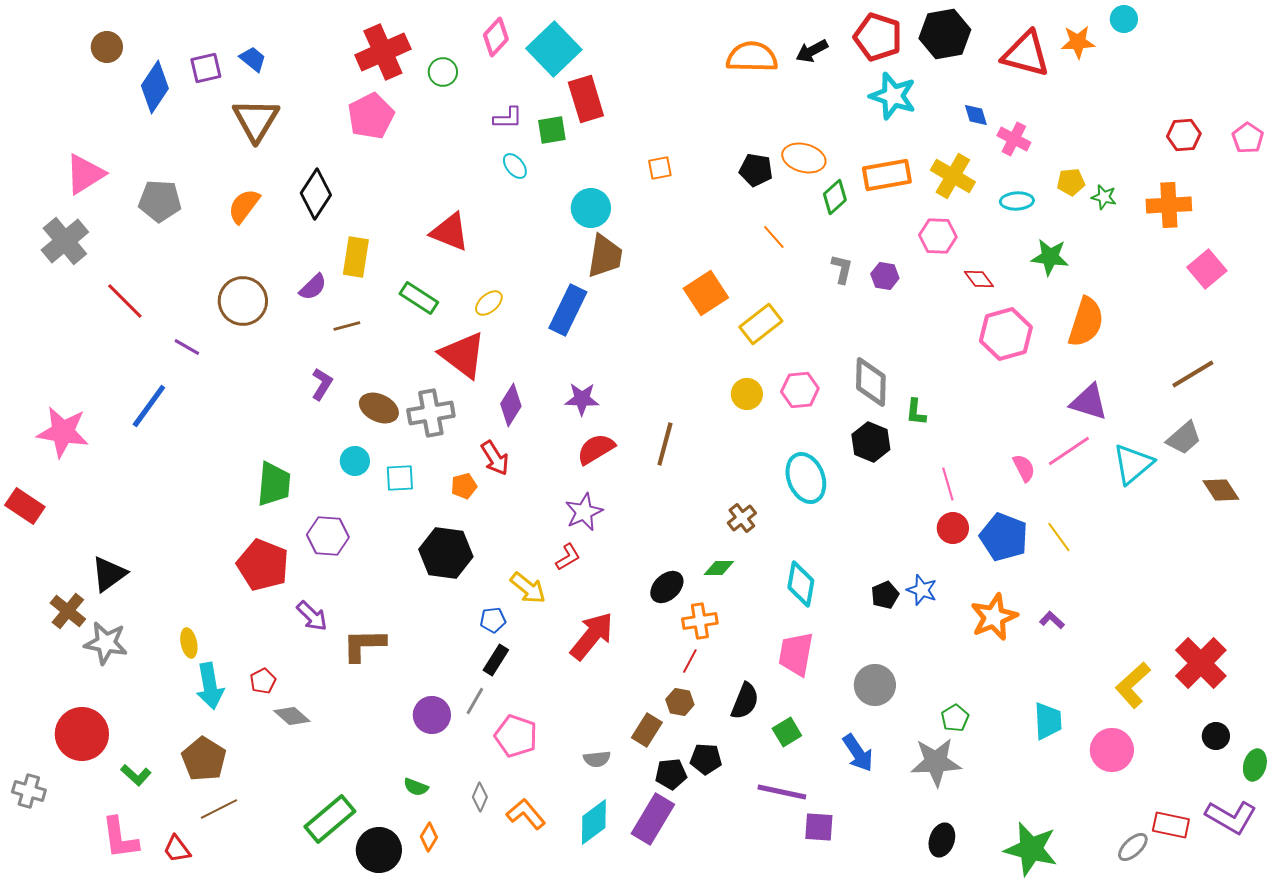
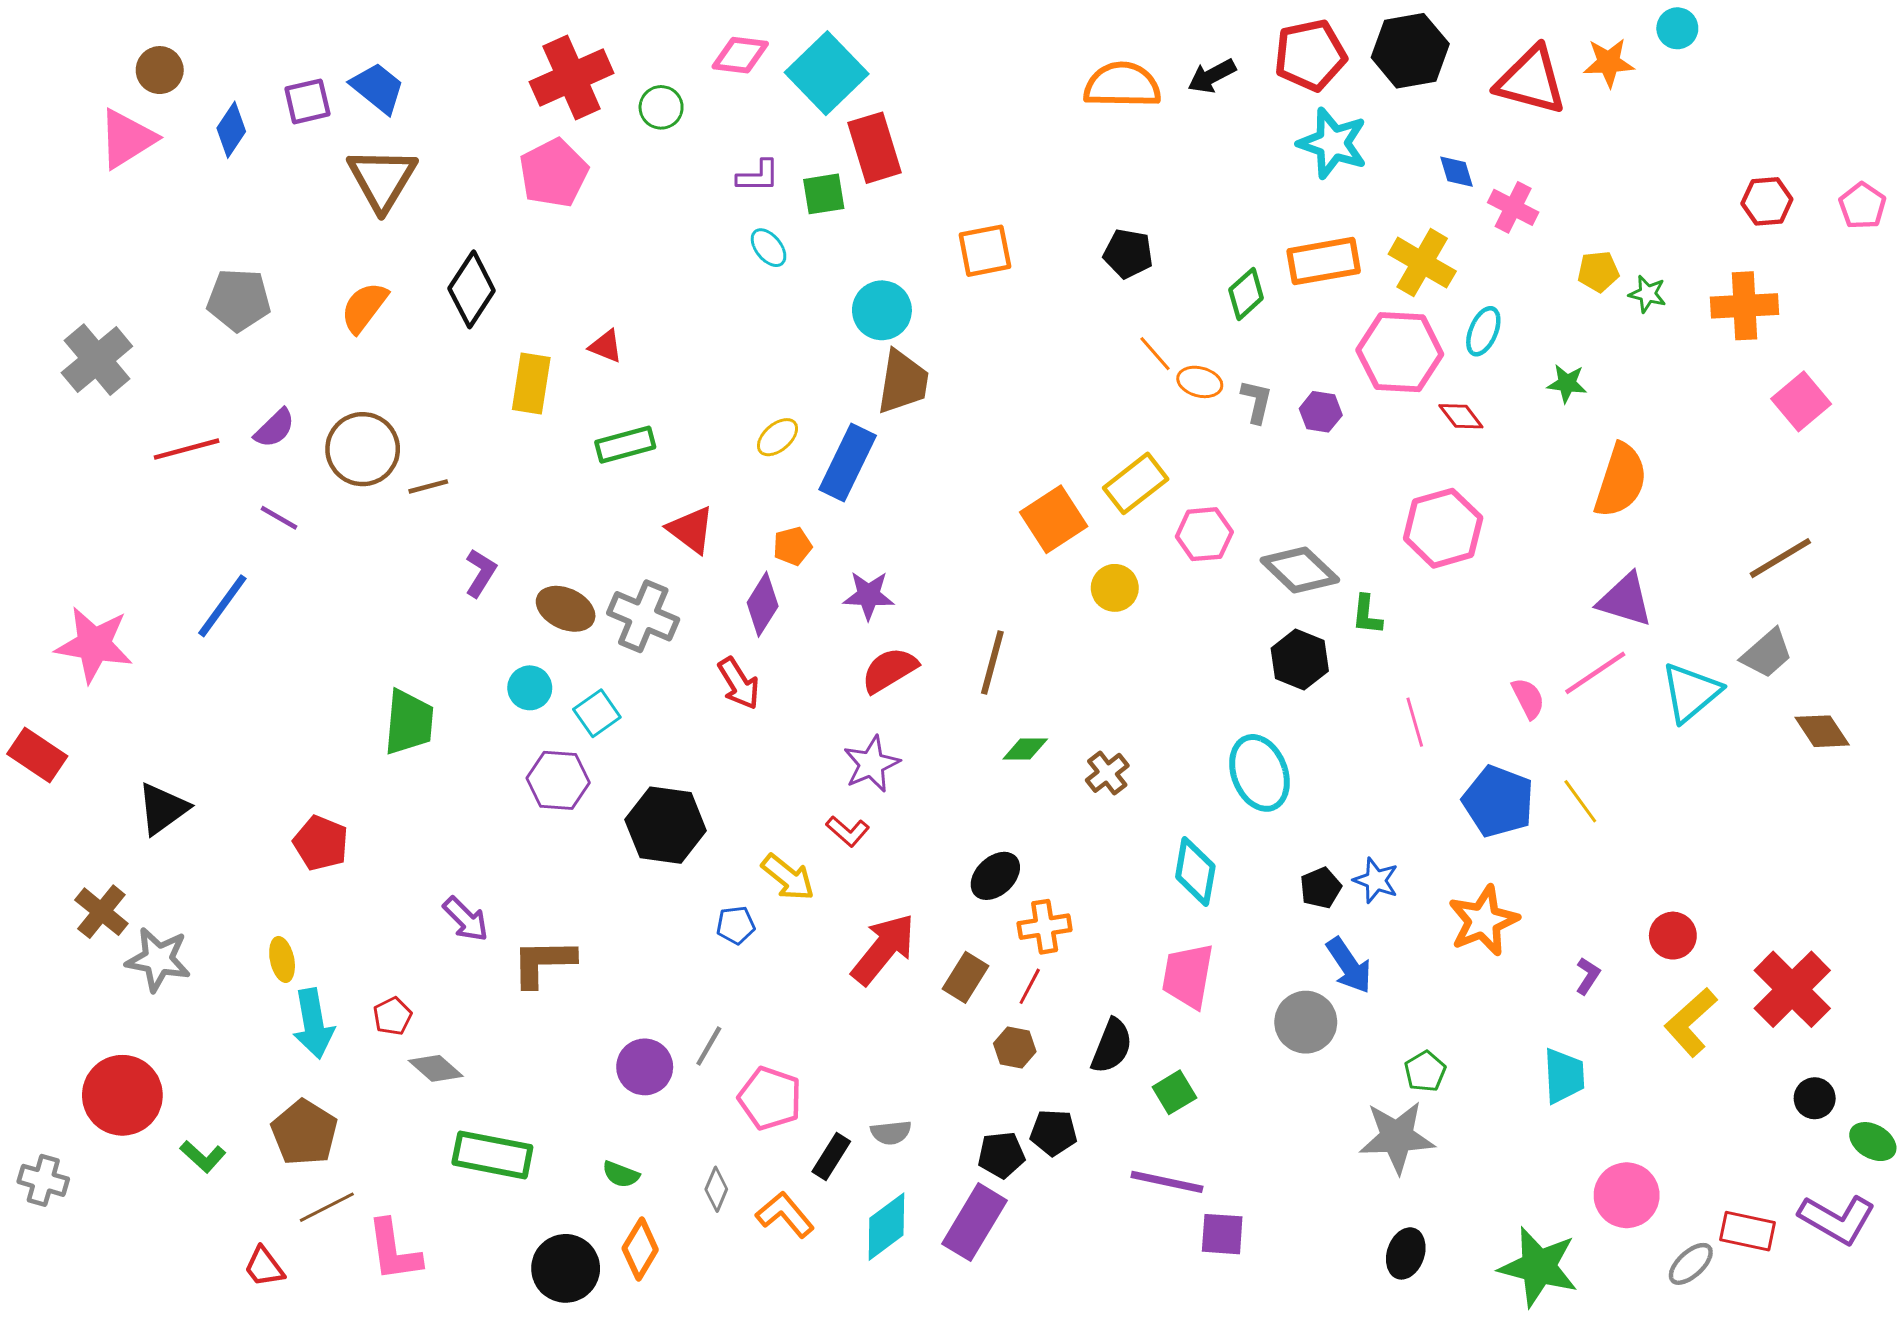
pink diamond: (496, 37) -> (740, 55), turned 54
red pentagon: (878, 37) -> (1310, 55), turned -30
blue trapezoid: (253, 59) -> (378, 88), size x1.4
blue diamond: (155, 87) -> (231, 130), size x0.7
orange ellipse: (804, 158) -> (1200, 382), moved, size x0.7
orange square: (660, 168) -> (985, 251), size x1.5
pink triangle: (85, 174) -> (127, 139), moved
cyan ellipse: (1017, 201) -> (1483, 331), moved, turned -64
red triangle: (450, 232) -> (606, 346), moved, size x0.6
pink hexagon: (938, 236) -> (1400, 352), size x1.5
green star: (1050, 257) -> (1567, 383), size x0.7
purple semicircle: (313, 287) -> (275, 428), moved
orange square: (706, 293) -> (1054, 519), moved
green rectangle: (419, 298) -> (625, 445), turned -48
red line: (125, 301) -> (187, 449), turned -60
yellow ellipse: (489, 303) -> (777, 437), moved
brown line: (347, 326) -> (428, 486), moved
pink hexagon: (1006, 334) -> (1443, 528), moved
red triangle: (463, 355) -> (691, 530), size x0.7
gray diamond: (871, 382) -> (1300, 570), turned -48
pink hexagon: (800, 390) -> (1204, 534), moved
gray cross: (431, 413) -> (643, 616), turned 33
cyan square: (400, 478) -> (597, 713), turned -32
cyan ellipse: (806, 478) -> (1259, 773), moved
orange pentagon: (464, 486) -> (792, 546), moved
red circle: (953, 528) -> (1673, 936), moved
purple hexagon: (328, 536) -> (558, 780), moved
red L-shape: (568, 557) -> (848, 831), turned 72
red pentagon: (263, 565) -> (321, 843), moved, size x0.7
green diamond: (719, 568) -> (1025, 749), moved
black triangle: (109, 574) -> (163, 809), moved
purple L-shape: (1052, 620) -> (1588, 976), moved, turned 80
black rectangle: (496, 660) -> (831, 1156), moved
brown rectangle: (647, 730) -> (966, 977), moved
pink circle: (1112, 750) -> (1627, 1195), moved
blue arrow: (858, 753) -> (1349, 965), moved
green ellipse: (1255, 765) -> (1873, 1142), turned -76
green rectangle: (330, 819) -> (492, 1155), moved, turned 51
orange diamond: (429, 837) -> (640, 1249), size x1.4
pink L-shape: (120, 838) -> (394, 1250), moved

